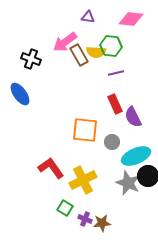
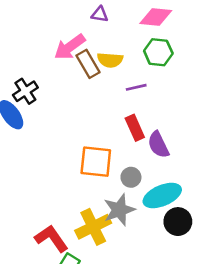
green hexagon: (111, 46) -> (158, 52), moved
black cross: (31, 59) -> (25, 91), moved, turned 36
red L-shape: (51, 168) -> (51, 238), moved
gray star: (128, 183) -> (119, 210), moved, turned 30

